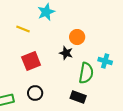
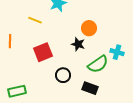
green semicircle: (86, 73) -> (98, 64), turned 45
black circle: (35, 93) -> (63, 75), moved

